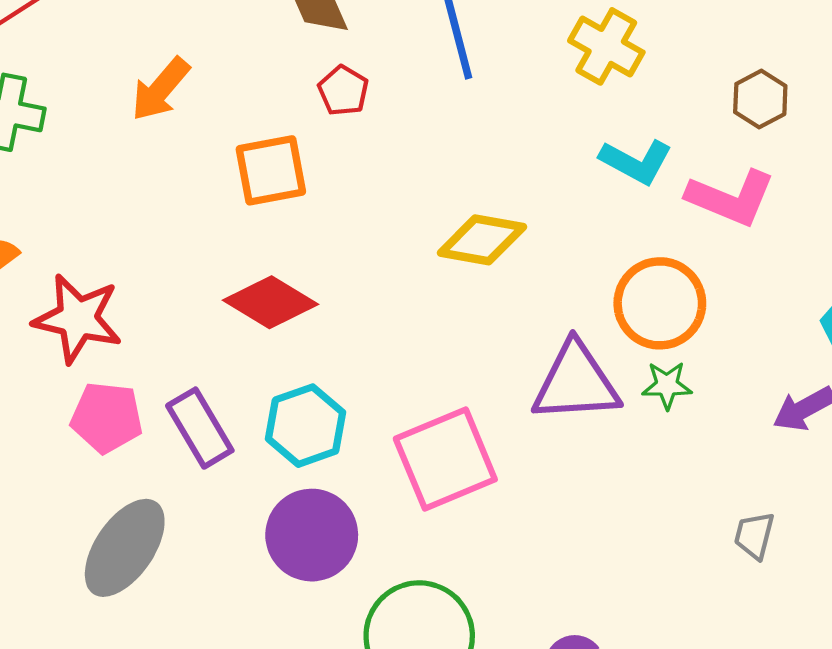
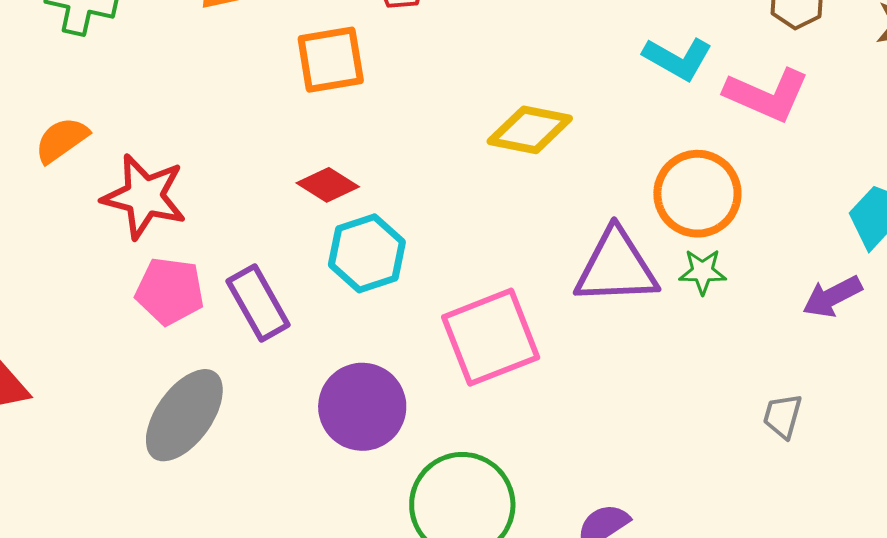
red diamond: (271, 302) -> (328, 185), size x0.7
cyan hexagon: (306, 426) -> (367, 253), moved

